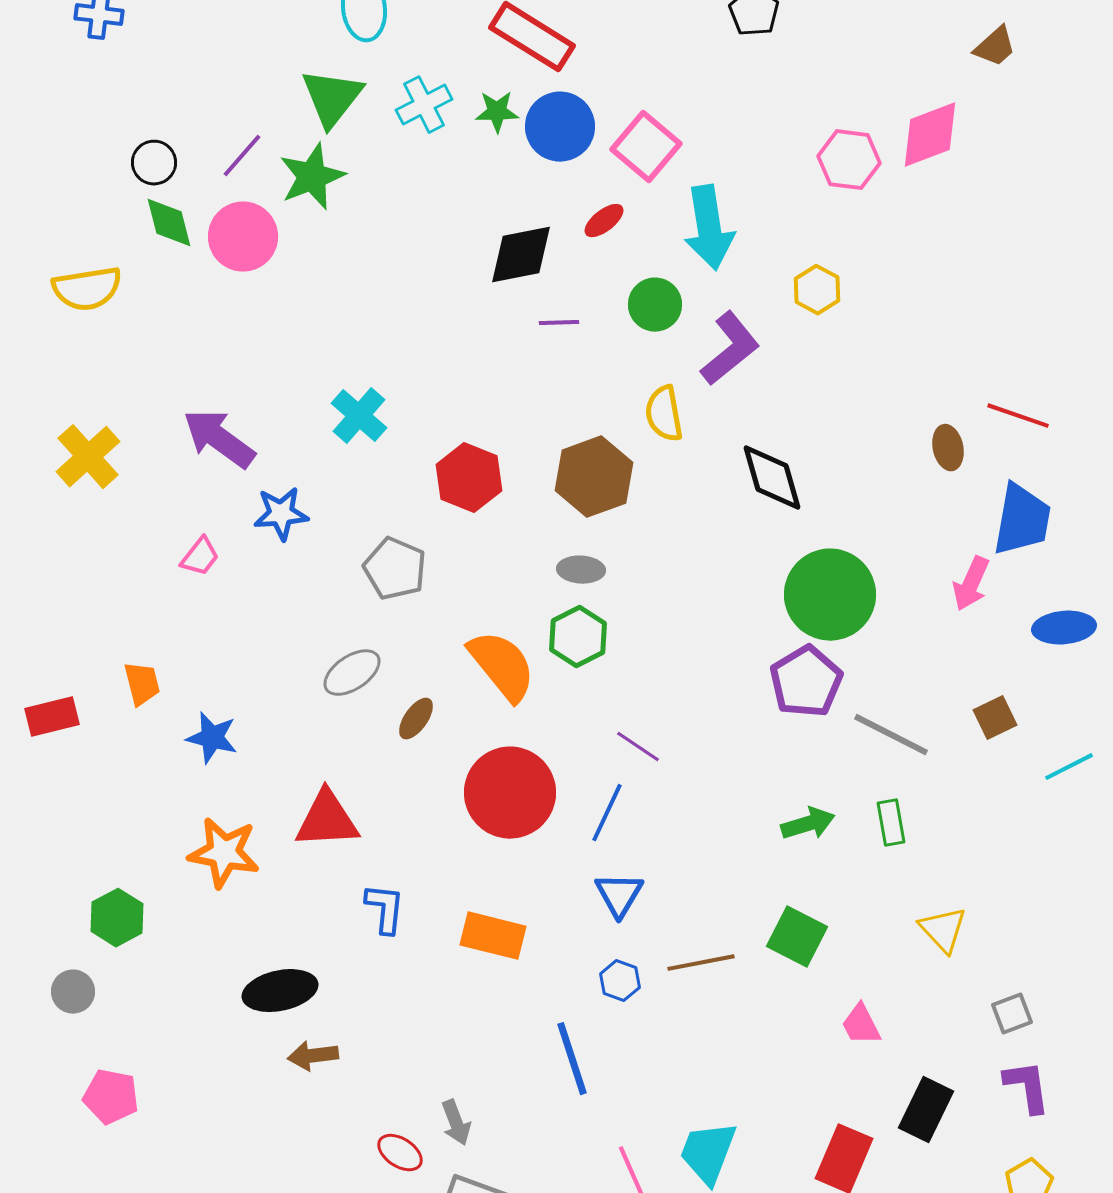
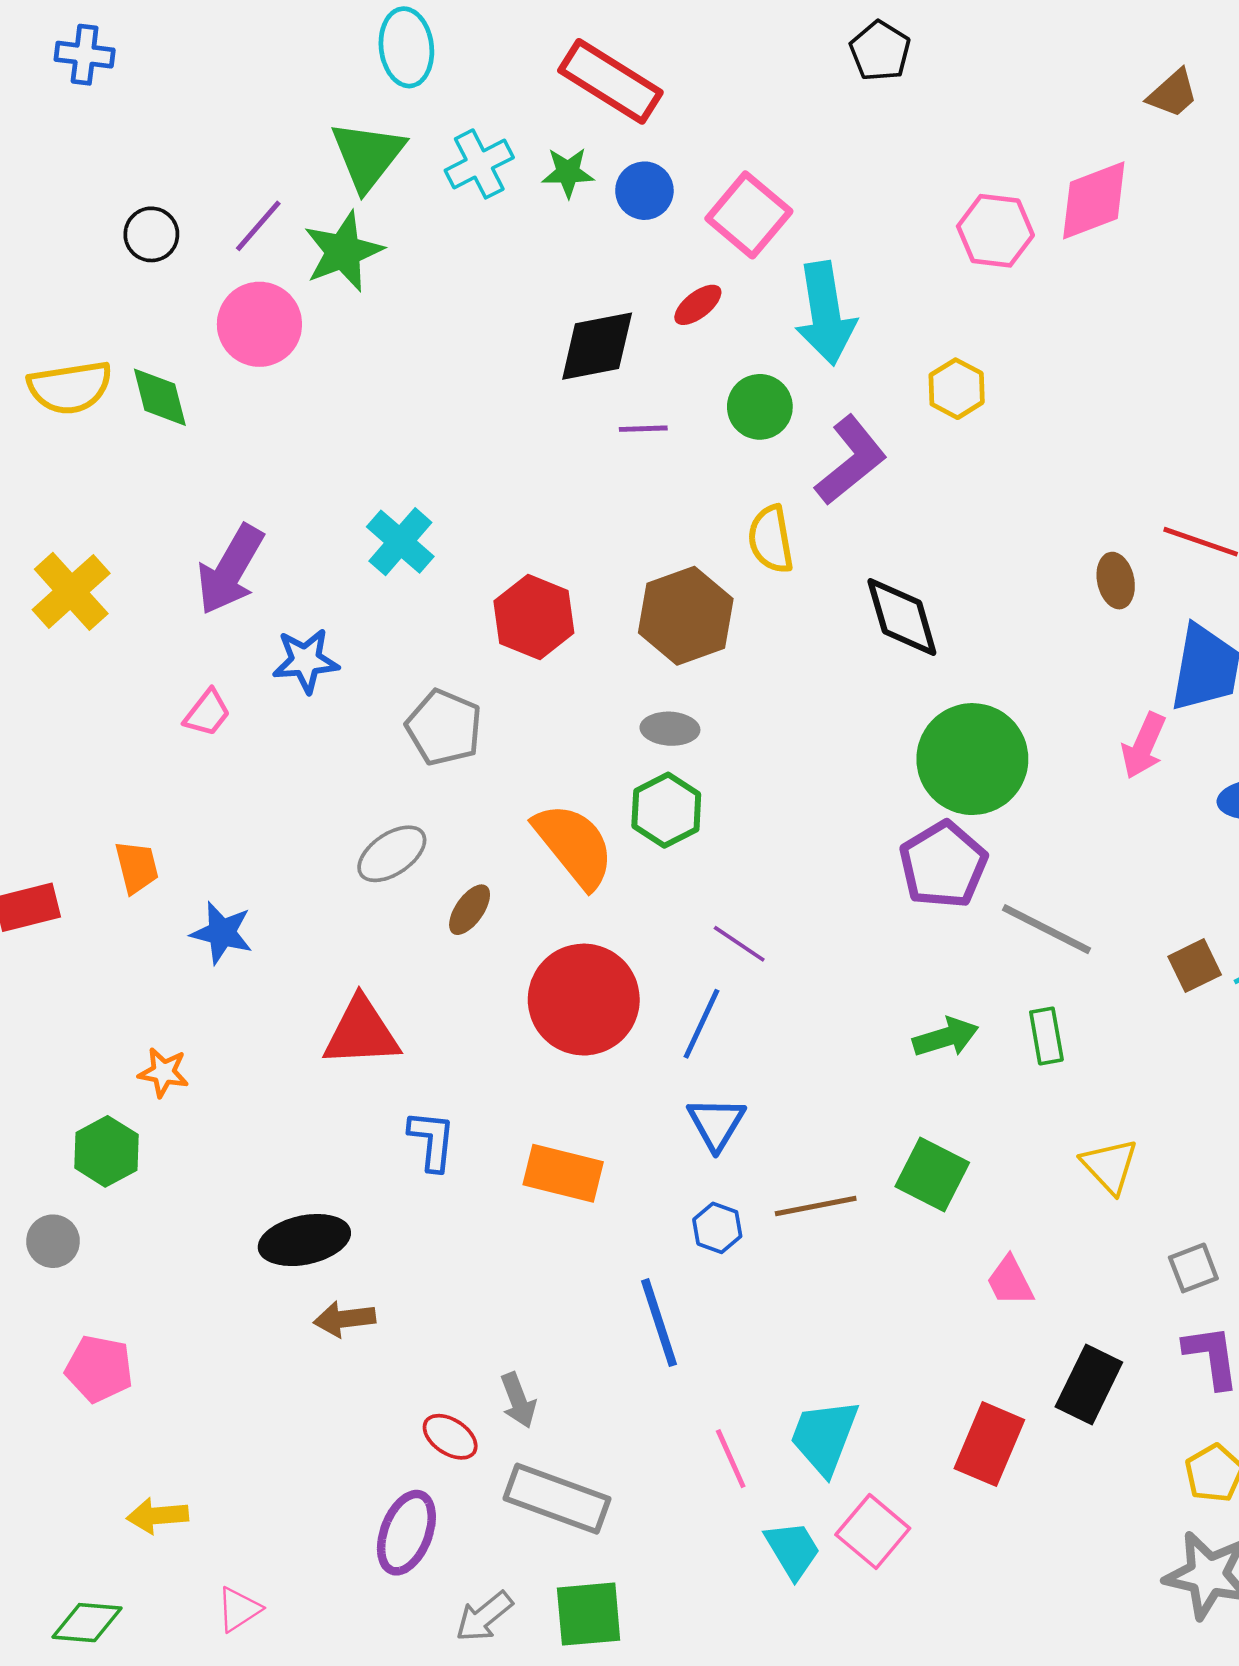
blue circle: (560, 127) -> (644, 191), size x0.7
green diamond: (169, 223) -> (160, 397), moved
purple arrow: (219, 439) -> (230, 570), turned -96
brown square: (995, 718) -> (1195, 966), moved
orange star: (224, 853) -> (164, 1072), moved, size x0.6

